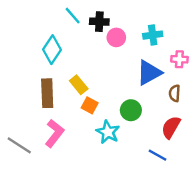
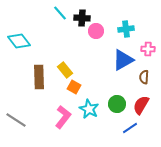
cyan diamond: (52, 50) -> (19, 41), moved, turned -70
green circle: (131, 110) -> (117, 104), moved
pink L-shape: (54, 133) -> (63, 117), moved
blue line: (158, 155) -> (130, 128), turned -63

